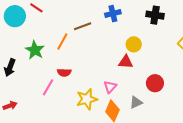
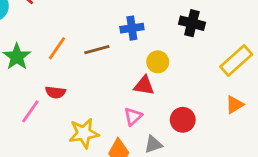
blue cross: (113, 14) -> (132, 28), moved
brown line: (83, 26) -> (97, 50), moved
pink triangle: (110, 87) -> (133, 117), moved

